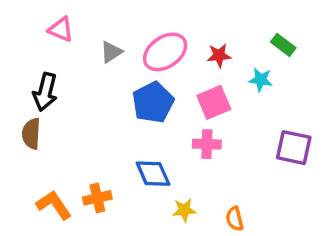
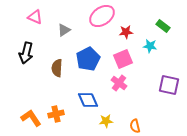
pink ellipse: (165, 52) -> (102, 16), moved
brown semicircle: (31, 134) -> (57, 68), moved
pink cross: (207, 144) -> (119, 83), turned 35

